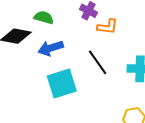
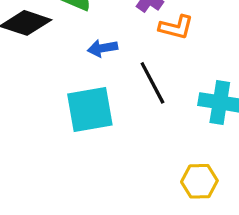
blue arrow: (51, 48) -> (102, 48), moved, size x0.7

